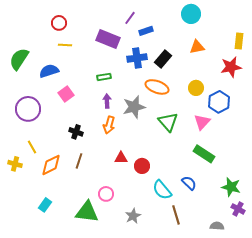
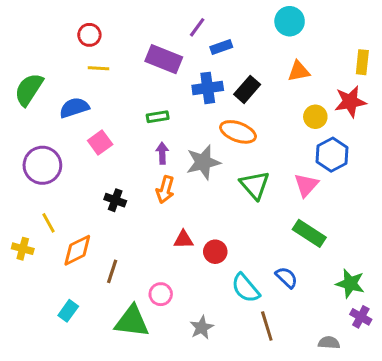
yellow circle: (196, 88) -> (315, 117), moved
brown line: (79, 161) -> (112, 271), moved

